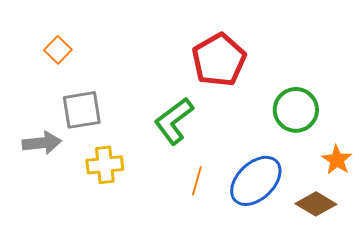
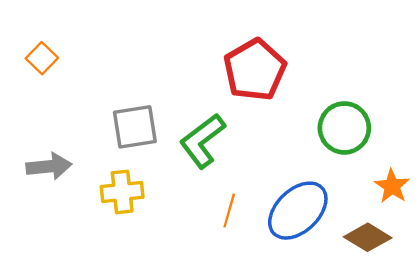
orange square: (58, 50) -> (42, 58), moved
gray square: (82, 110) -> (135, 127), moved

